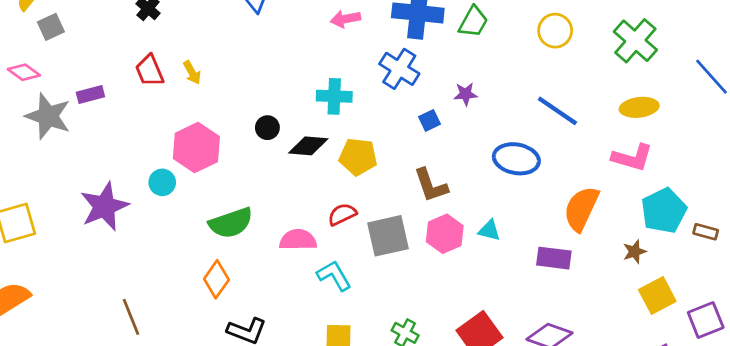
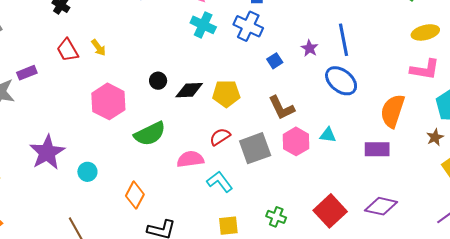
purple star: (465, 94) -> (310, 48), moved, turned -30
cyan cross: (334, 96) -> (203, 25), moved, turned 30
blue line: (557, 111) -> (343, 40), moved, turned 52
blue ellipse: (516, 159) -> (341, 81), turned 36
cyan circle: (162, 182) -> (87, 172), moved
green semicircle: (231, 223) -> (150, 134), moved

